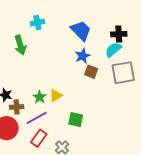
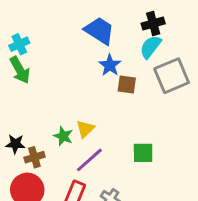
cyan cross: (37, 23) -> (19, 44), moved
purple line: (37, 118) -> (89, 160), moved
green square: (76, 119) -> (143, 153), moved

